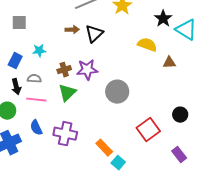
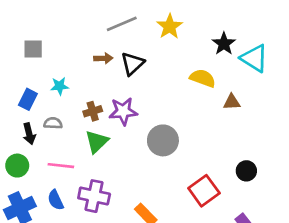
pink line: (36, 100) -> (61, 166), moved
blue semicircle: (36, 128) -> (56, 200), moved

